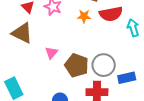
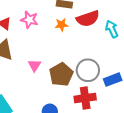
brown pentagon: (77, 65) -> (61, 74), turned 30

